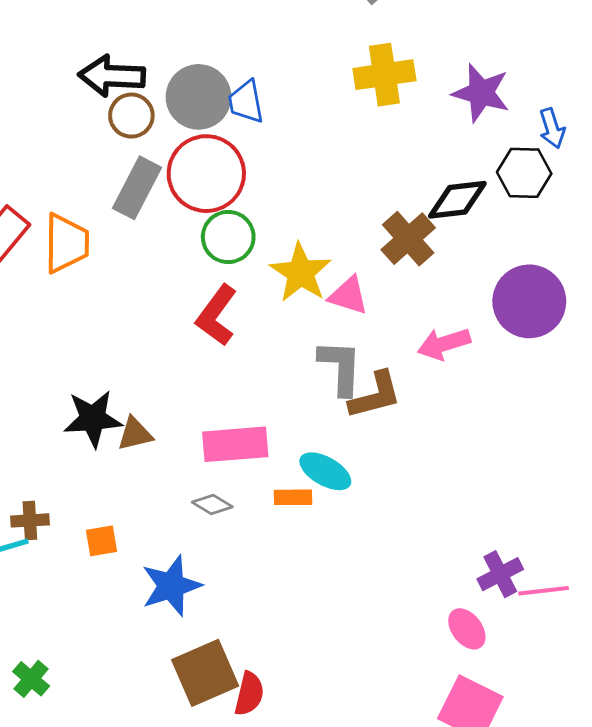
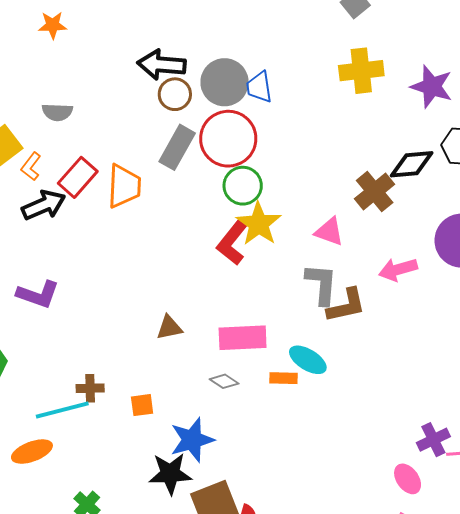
yellow star: (301, 273) -> (259, 224), moved
black star: (93, 419) -> (170, 474), moved

